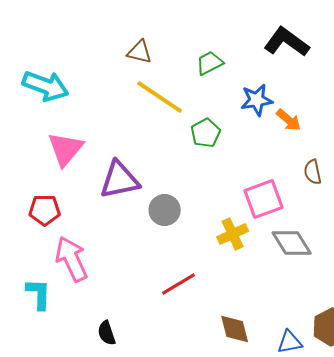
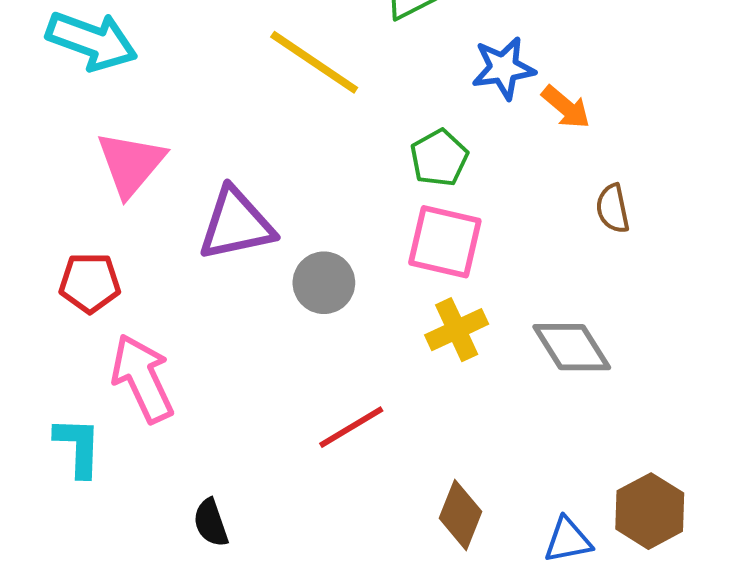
green pentagon: (206, 133) -> (439, 158), moved
pink square: (264, 199) -> (445, 242), moved, turned 33
brown diamond: (235, 329) -> (460, 515), turned 36

